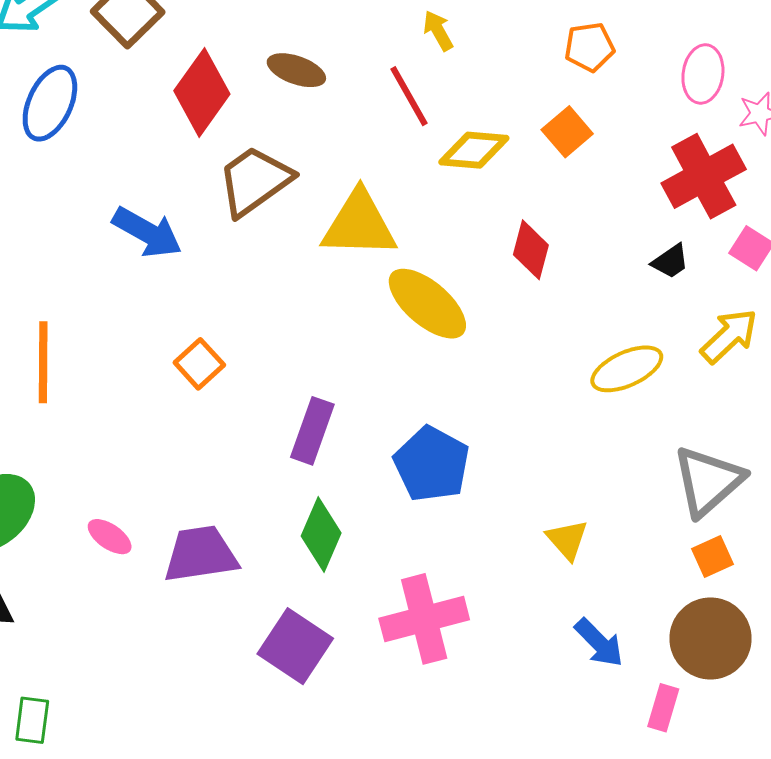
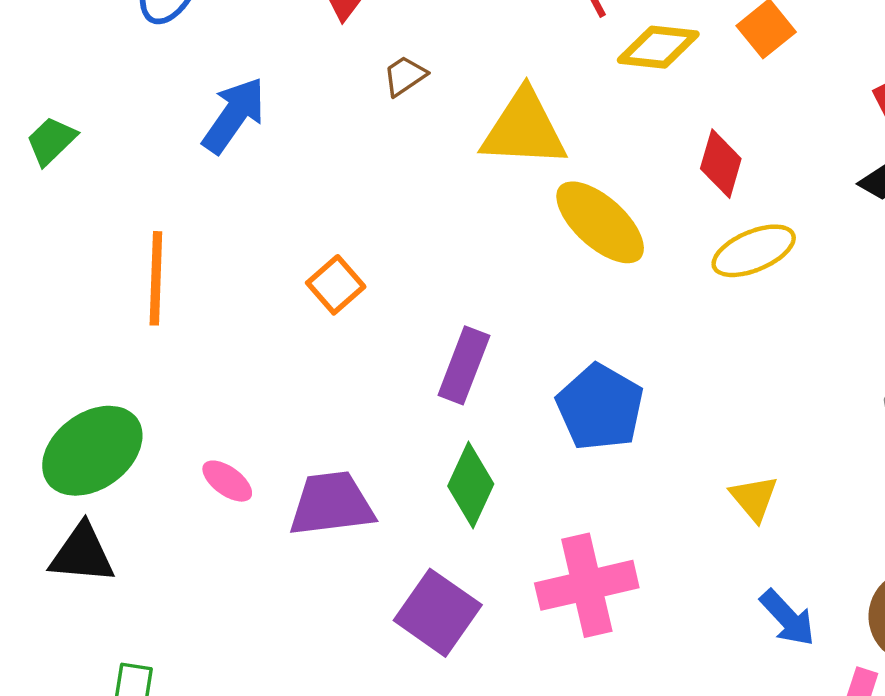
brown trapezoid: (255, 181) -> (405, 76), size x0.5
blue arrow: (147, 232) -> (234, 115), moved, turned -86
yellow ellipse: (627, 369) -> (754, 251), moved

